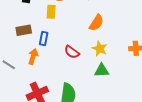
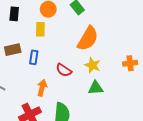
orange semicircle: (96, 23) -> (88, 39), size x1.4
orange arrow: (33, 57) -> (42, 88), moved

